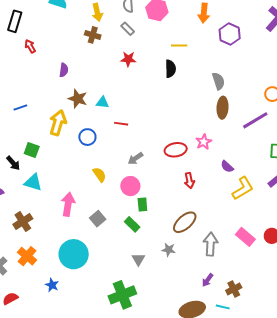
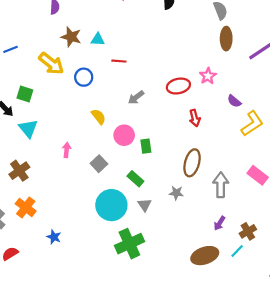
yellow arrow: (58, 123) -> (51, 63), turned 115
cyan triangle: (33, 182) -> (28, 128), turned 36
pink circle: (130, 186) -> (124, 135), moved
pink arrow: (68, 204) -> (67, 150), size x0.6
brown ellipse: (185, 222) -> (192, 163), turned -30
green rectangle: (132, 224) -> (135, 179), moved
cyan circle: (74, 254) -> (111, 205), moved
cyan line: (223, 307) -> (237, 251), turned -56

